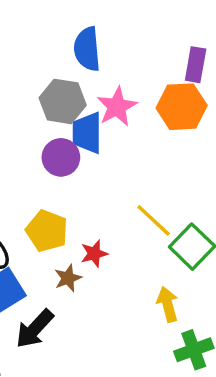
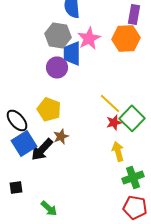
red star: (94, 254) -> (114, 122), moved
black arrow: (35, 329) -> (42, 149), moved

